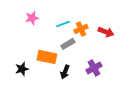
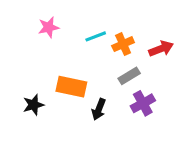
red arrow: (106, 32) -> (161, 49), turned -42
gray rectangle: (68, 44) -> (129, 76), moved

